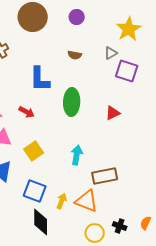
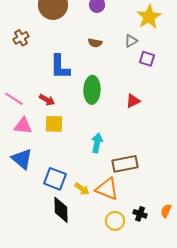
purple square: (127, 71) -> (147, 59), size x0.7
yellow square: (34, 151) -> (54, 124), moved, turned 36
yellow arrow: (62, 201) -> (82, 189), turned 105

